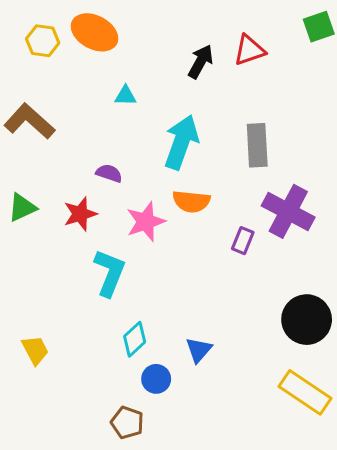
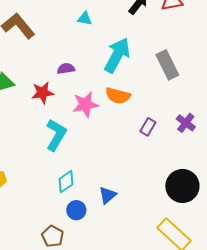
gray rectangle: (257, 145) -> (167, 65), turned -32
purple semicircle: (109, 173) -> (66, 69), turned -36
purple cross: (288, 211) -> (186, 123), moved, size x0.6

